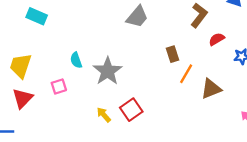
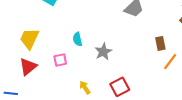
gray star: (108, 71) -> (103, 52), size x0.7
yellow arrow: (104, 115) -> (85, 87), moved

